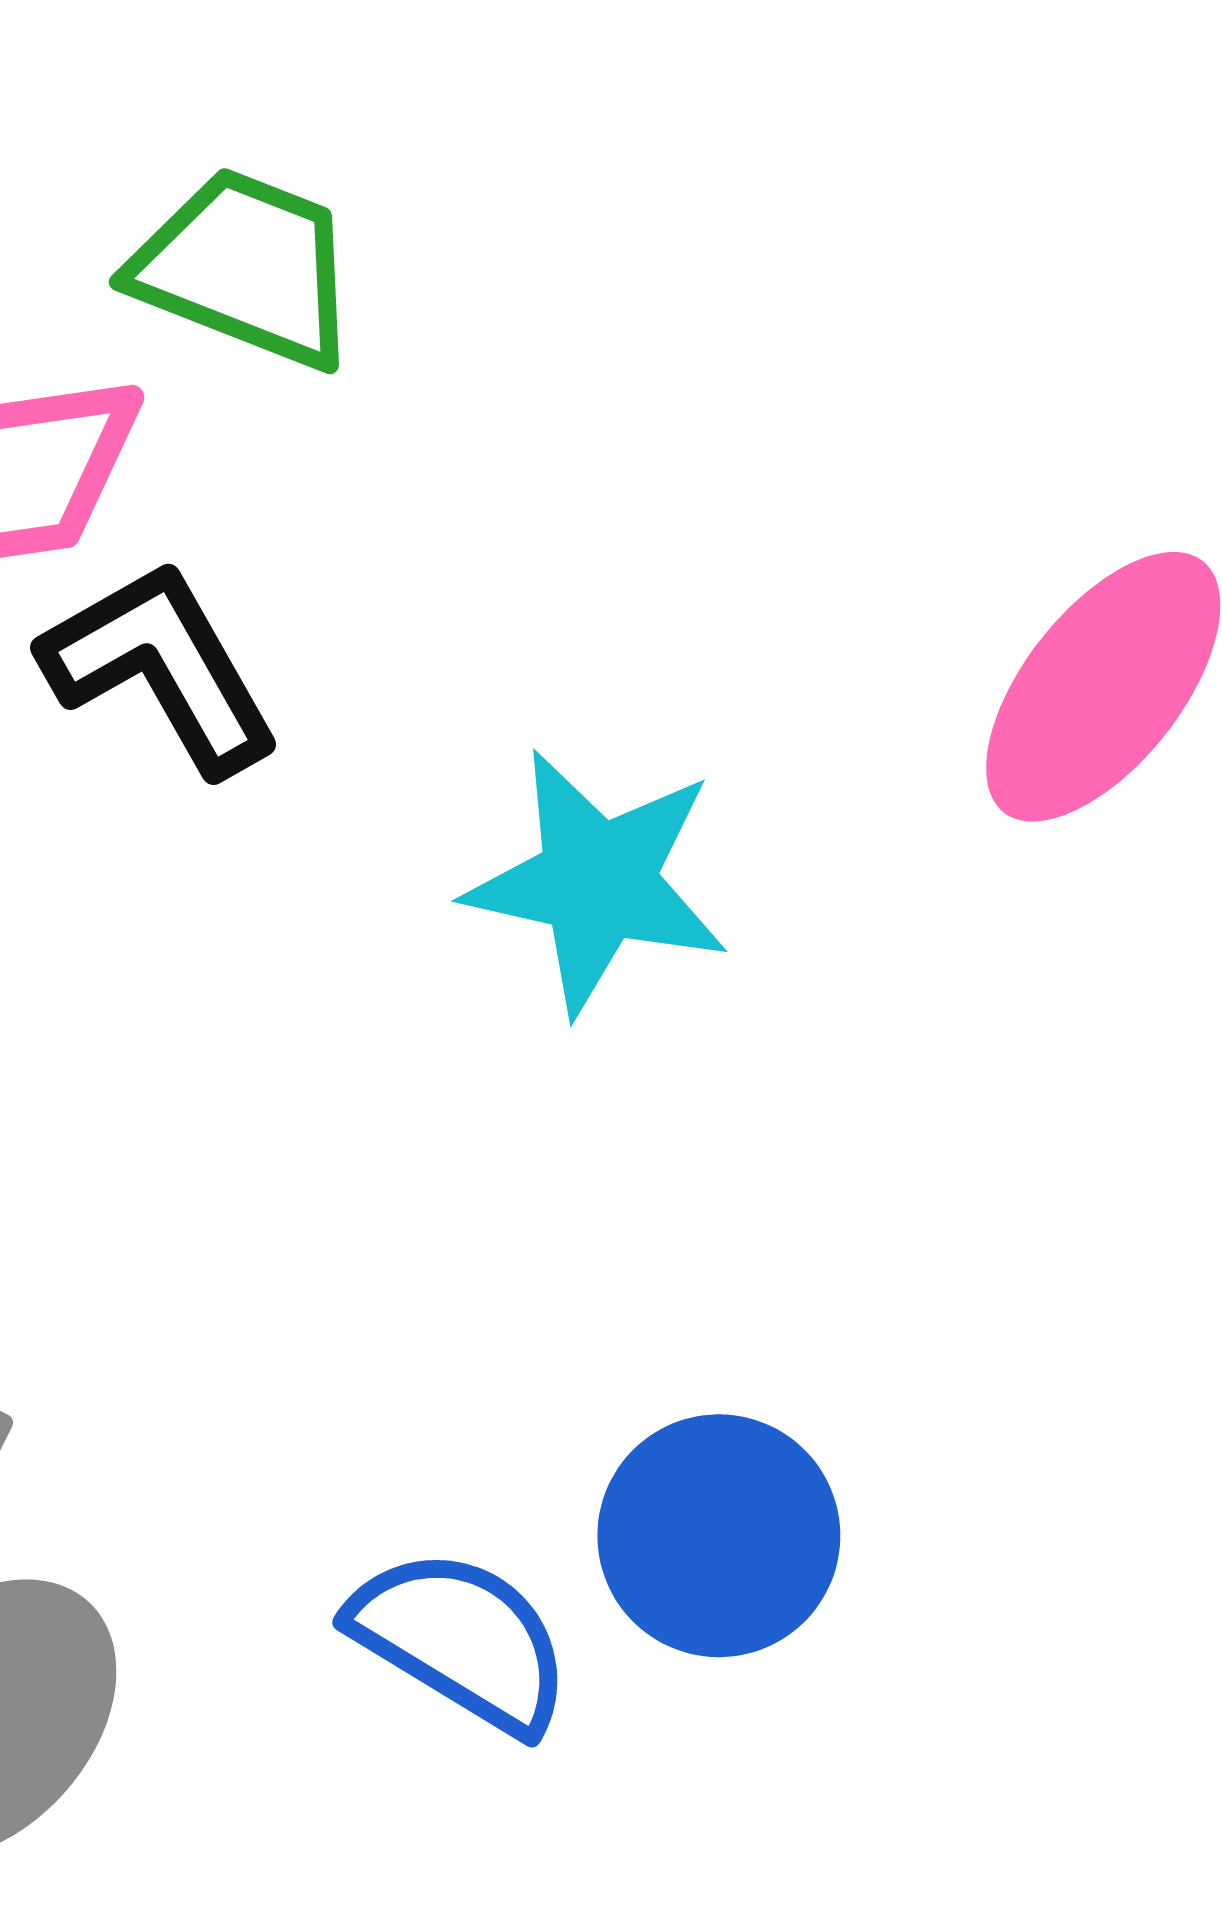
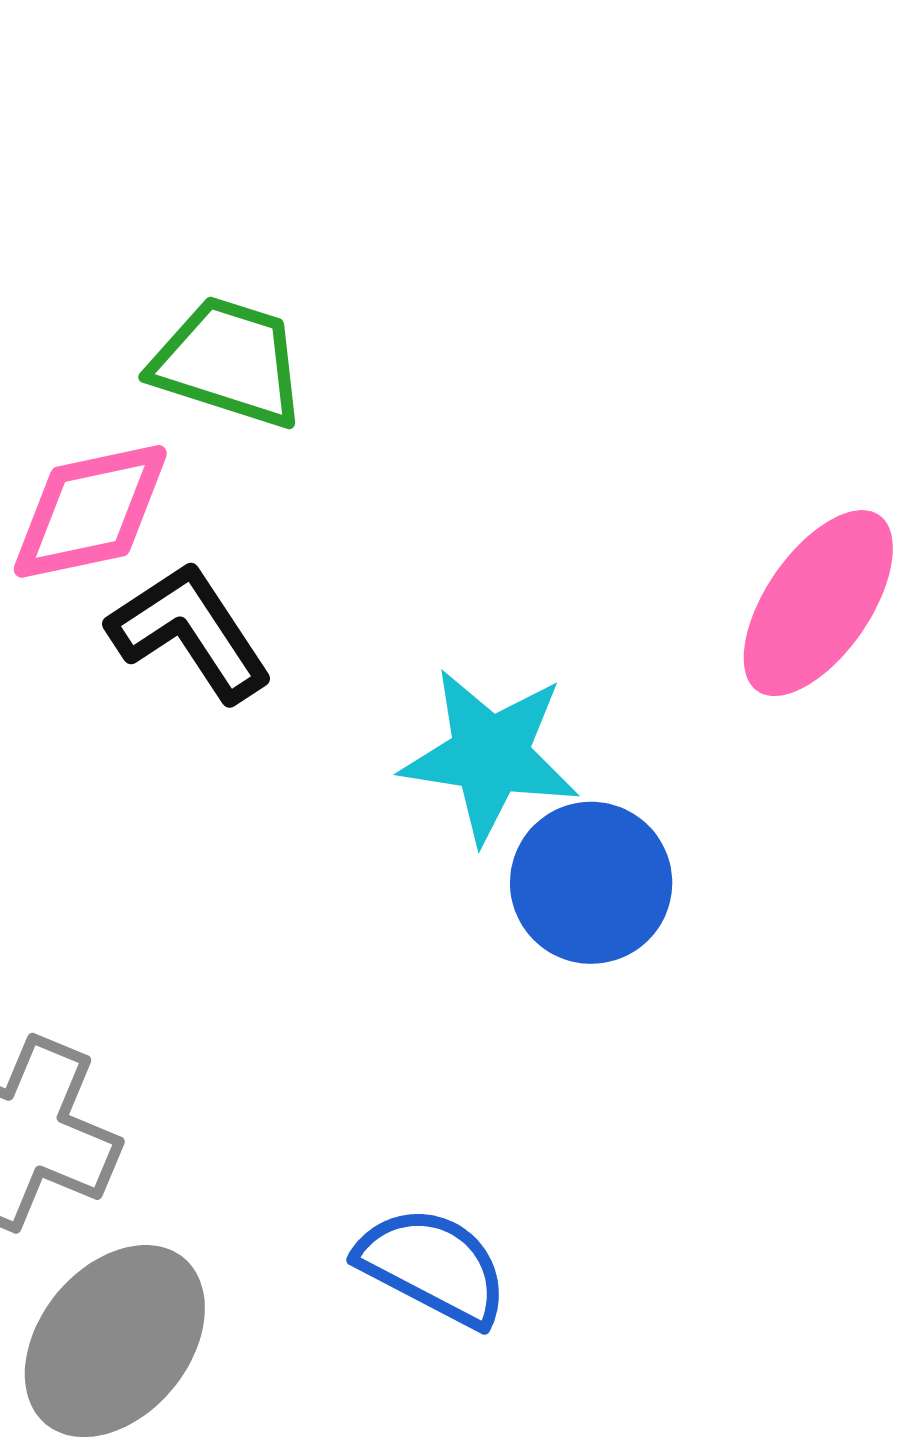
blue circle: (719, 1536) -> (591, 883), moved

